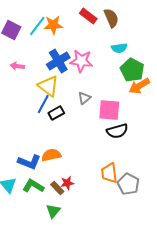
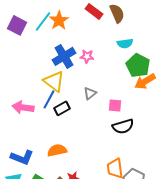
orange star: (53, 25) -> (59, 20), turned -30
pink star: (81, 61) -> (87, 56), size x0.6
pink arrow: (17, 66) -> (23, 107), moved, size x1.5
pink square: (109, 110) -> (115, 105), size x0.6
blue L-shape: (29, 162) -> (22, 157), moved

